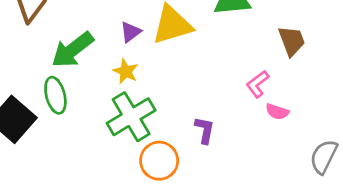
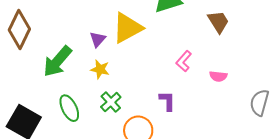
pink L-shape: (258, 84) -> (184, 61), moved
green ellipse: (55, 95) -> (69, 108), moved
green cross: (131, 117) -> (111, 102), size x0.6

